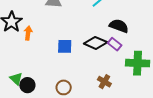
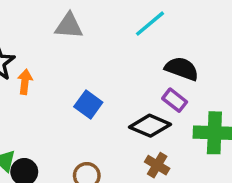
black diamond: (96, 43) -> (150, 126), moved
blue square: (65, 46) -> (88, 105), turned 35

